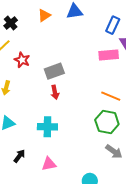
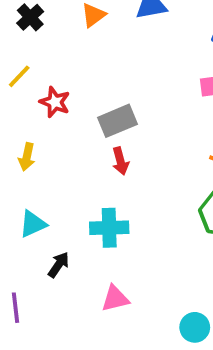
black cross: (11, 23) -> (30, 17), moved
black arrow: (19, 156) -> (59, 265), moved

